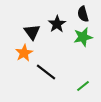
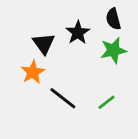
green line: (83, 86) -> (107, 102), moved

